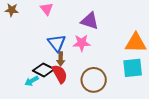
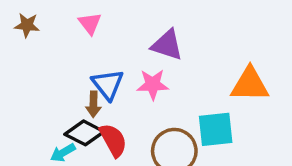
brown arrow: (61, 59) -> (93, 104), moved
cyan square: (133, 68) -> (216, 129), moved

